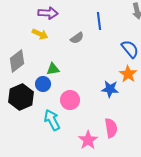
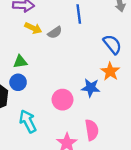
yellow arrow: (40, 34) -> (33, 28), moved
green triangle: (53, 69) -> (20, 62), moved
pink circle: (70, 100) -> (62, 100), moved

